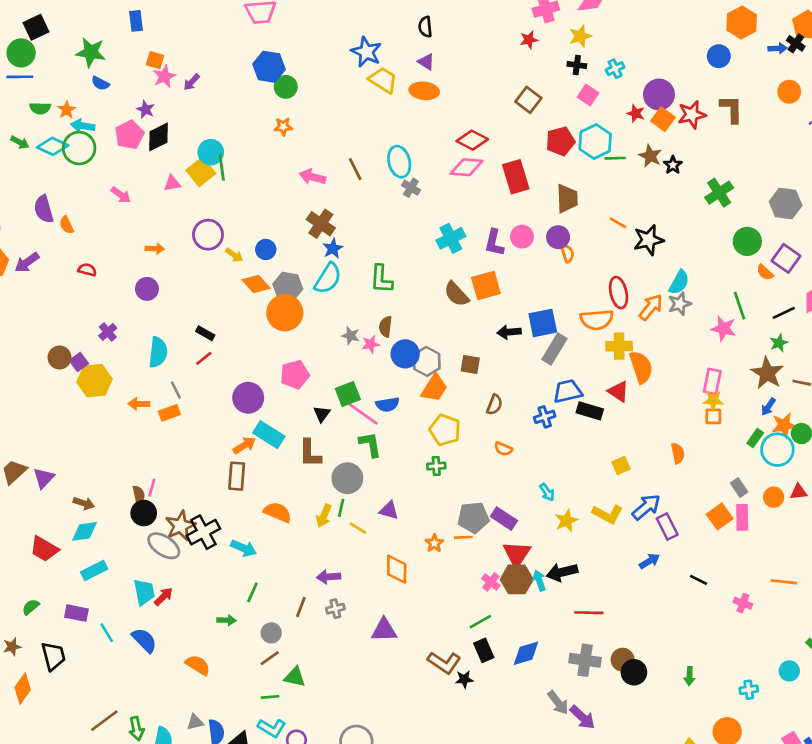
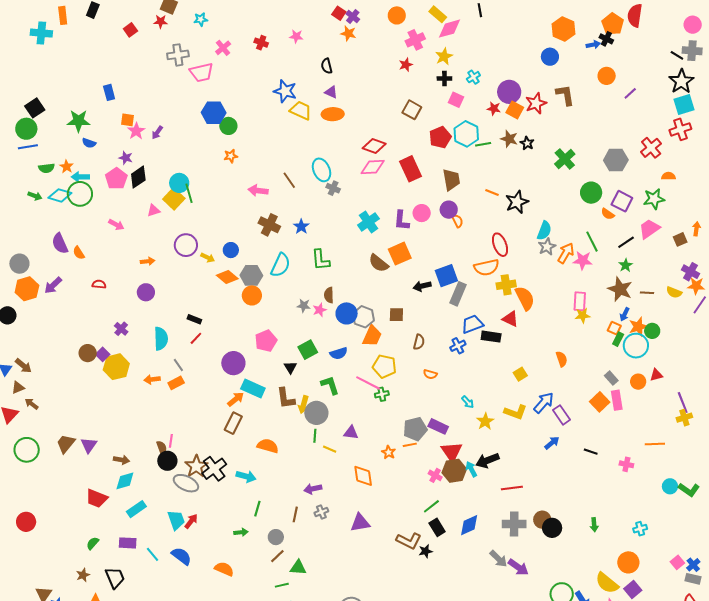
blue star: (333, 248) -> (301, 227), moved
orange arrow: (651, 307) -> (566, 253), moved
orange circle: (285, 313) -> (252, 295), size x0.7
pink line: (363, 414) -> (368, 383), moved
orange square: (713, 416) -> (614, 328), moved, turned 32
brown rectangle: (237, 476) -> (233, 423), turned 30
yellow arrow: (324, 516) -> (304, 405), moved
cyan circle: (789, 671) -> (670, 486), moved

